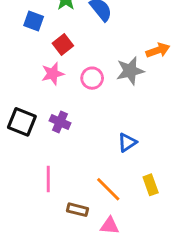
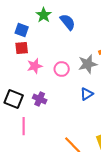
red square: (63, 44) -> (22, 48), moved, turned 32
blue triangle: (127, 142) -> (87, 94), moved
pink line: (48, 179) -> (24, 126), moved

